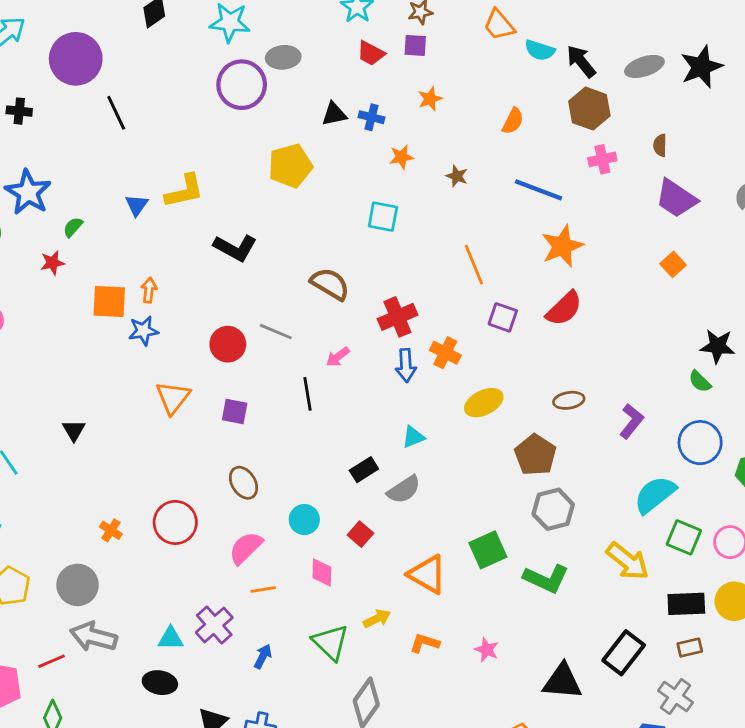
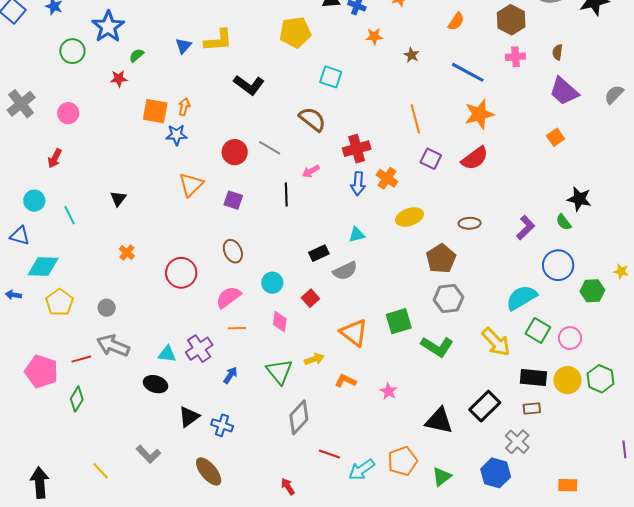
cyan square: (383, 217) -> (331, 77), moved
purple L-shape: (632, 421) -> (526, 228), moved
orange cross: (111, 530) -> (127, 252), moved
gray circle: (78, 585) -> (107, 308), size x0.6

